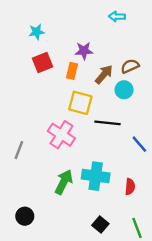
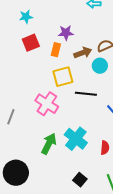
brown arrow: (104, 74) -> (83, 53), turned 30
yellow square: (80, 103) -> (63, 77), turned -30
cyan cross: (96, 176) -> (76, 139), turned 30
black circle: (25, 216) -> (16, 173), size x1.6

